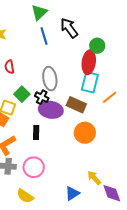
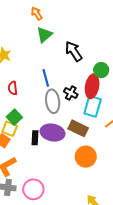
blue line: (44, 36) -> (46, 78), moved
green square: (22, 94) -> (14, 117), moved
black cross: (42, 97) -> (71, 93), moved
black rectangle: (36, 132) -> (35, 138), moved

